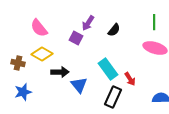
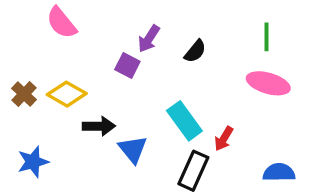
pink semicircle: (39, 28) -> (61, 23), moved
brown cross: (18, 63) -> (24, 94), moved, turned 32
red arrow: (130, 79) -> (224, 139), turned 64

